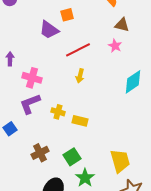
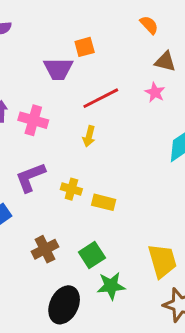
purple trapezoid: (49, 30) -> (58, 69), turned -35
yellow arrow: (80, 76) -> (89, 136), moved
pink cross: (32, 78) -> (33, 120), moved
green star: (85, 178) -> (111, 286), turned 30

